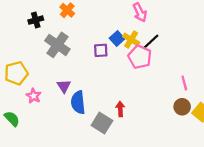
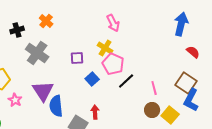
blue square: (117, 38) -> (92, 79), moved
black line: (151, 42) -> (126, 81), moved
purple triangle: (64, 86) -> (43, 91), size x1.6

